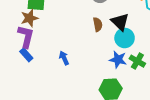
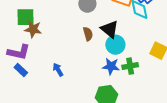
brown star: (29, 18) -> (33, 29), moved, turned 30
purple L-shape: (26, 36) -> (19, 52), turned 95
green cross: (137, 61) -> (130, 66), turned -35

